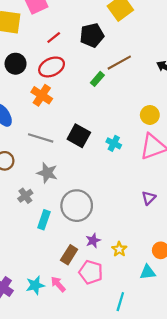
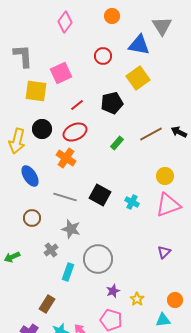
brown line: (119, 63) -> (151, 134), moved
brown rectangle: (69, 255) -> (47, 304), moved

